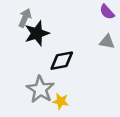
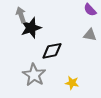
gray arrow: (25, 18) -> (21, 15), turned -42
yellow star: (61, 101) -> (72, 83), moved

